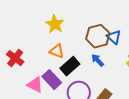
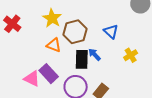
brown hexagon: (98, 36) -> (75, 32), moved
red cross: (15, 58) -> (12, 24), moved
black rectangle: (70, 66) -> (82, 59), moved, turned -48

